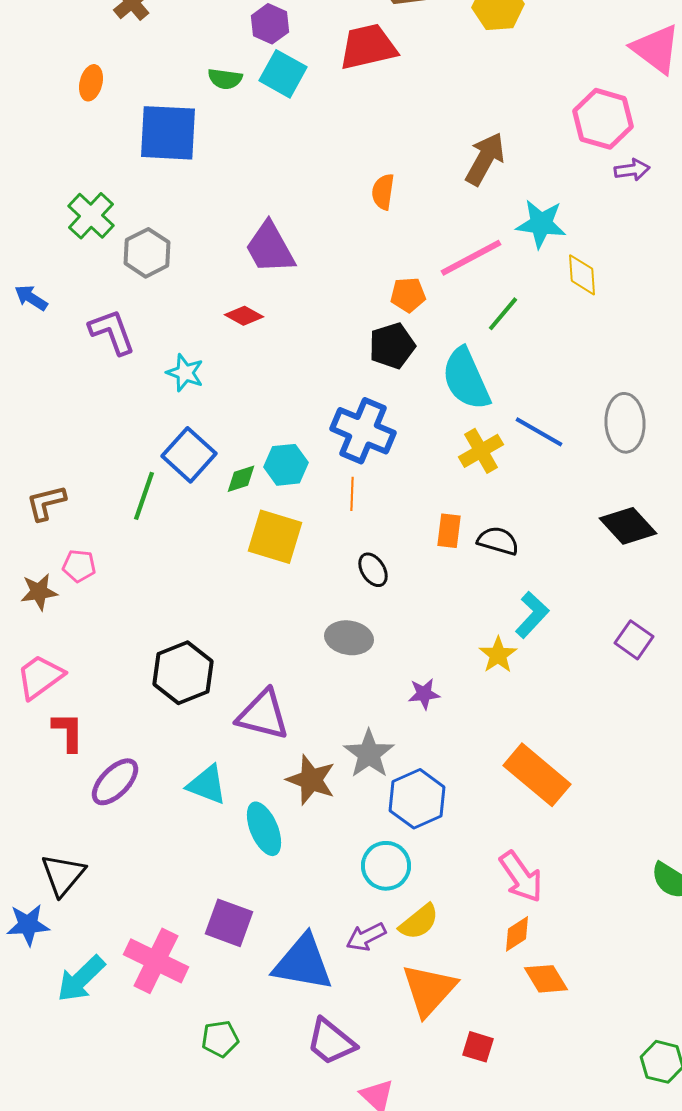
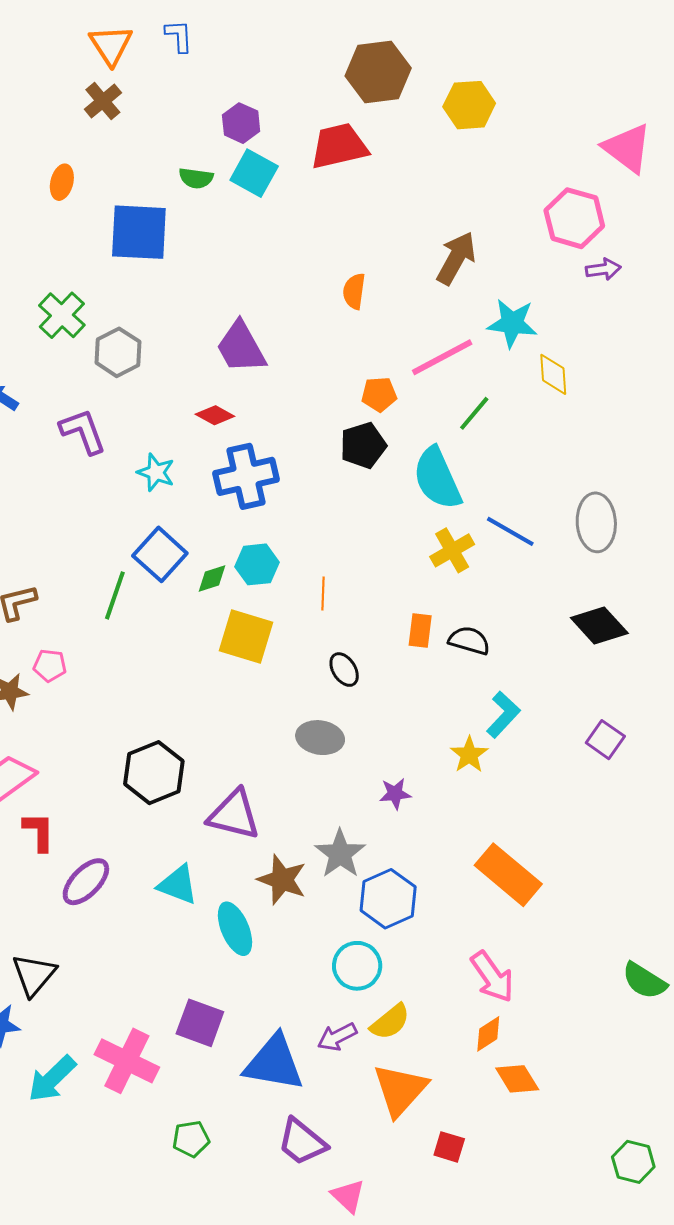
blue cross: (363, 431) -> (246, 476), moved, turned -36

